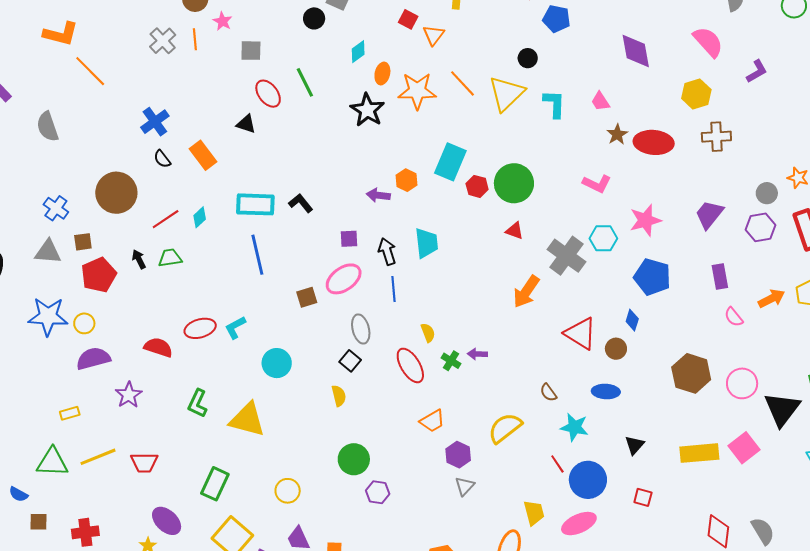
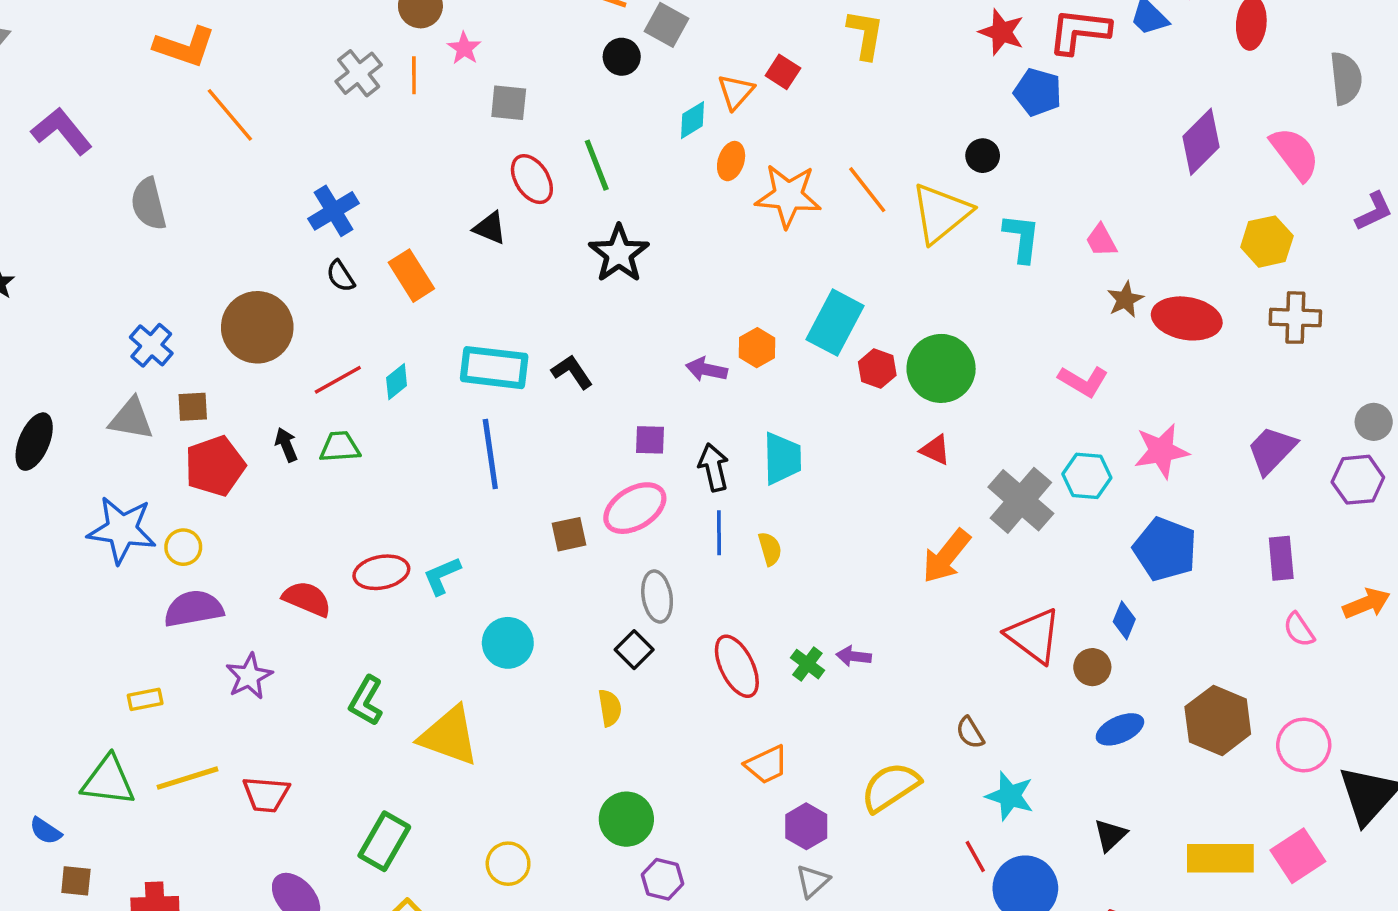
orange triangle: (434, 35) -> (736, 92), moved
purple diamond: (636, 51) -> (1201, 142), moved, turned 51
black star: (367, 110) -> (619, 254), moved
yellow semicircle: (428, 333) -> (770, 549), moved
blue ellipse: (606, 391) -> (1120, 729), moved, turned -32

